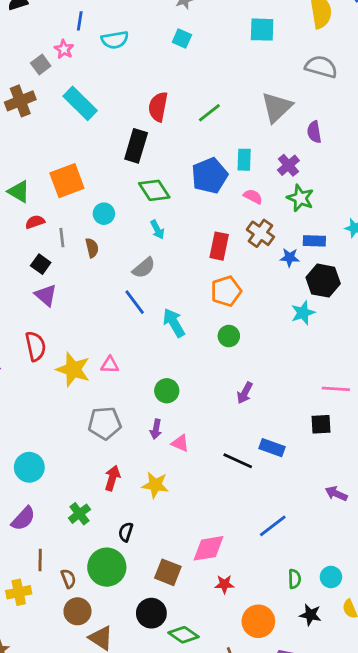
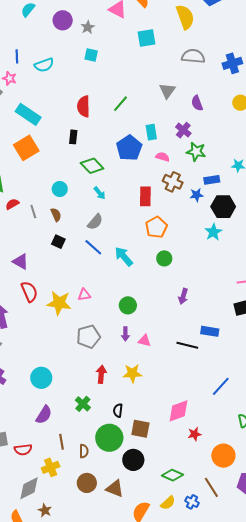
gray triangle: (277, 107) -> (167, 91), size x0.7
black rectangle: (136, 146) -> (73, 137), size x0.6
orange square: (67, 181) -> (26, 148), moved
black square: (41, 264) -> (58, 242), moved
purple triangle: (46, 295) -> (21, 261), moved
brown square: (168, 572) -> (140, 429), moved
brown semicircle: (68, 579) -> (84, 451), turned 32
brown circle: (77, 611) -> (87, 483), moved
black circle: (151, 613) -> (133, 460), moved

